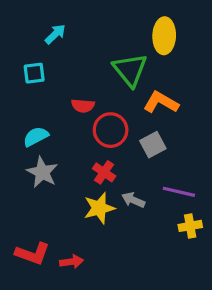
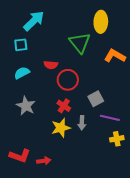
cyan arrow: (55, 34) -> (34, 21), size x1.6
orange L-shape: (161, 102) -> (115, 56), moved
cyan semicircle: (36, 137) -> (22, 73), moved
gray square: (153, 145) -> (96, 99), moved
gray arrow: (133, 200) -> (82, 123), turned -112

